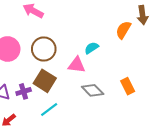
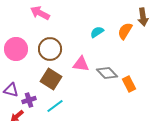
cyan semicircle: (92, 48) -> (97, 32), moved
gray diamond: (93, 90) -> (107, 73), moved
purple cross: (24, 91) -> (29, 100), moved

